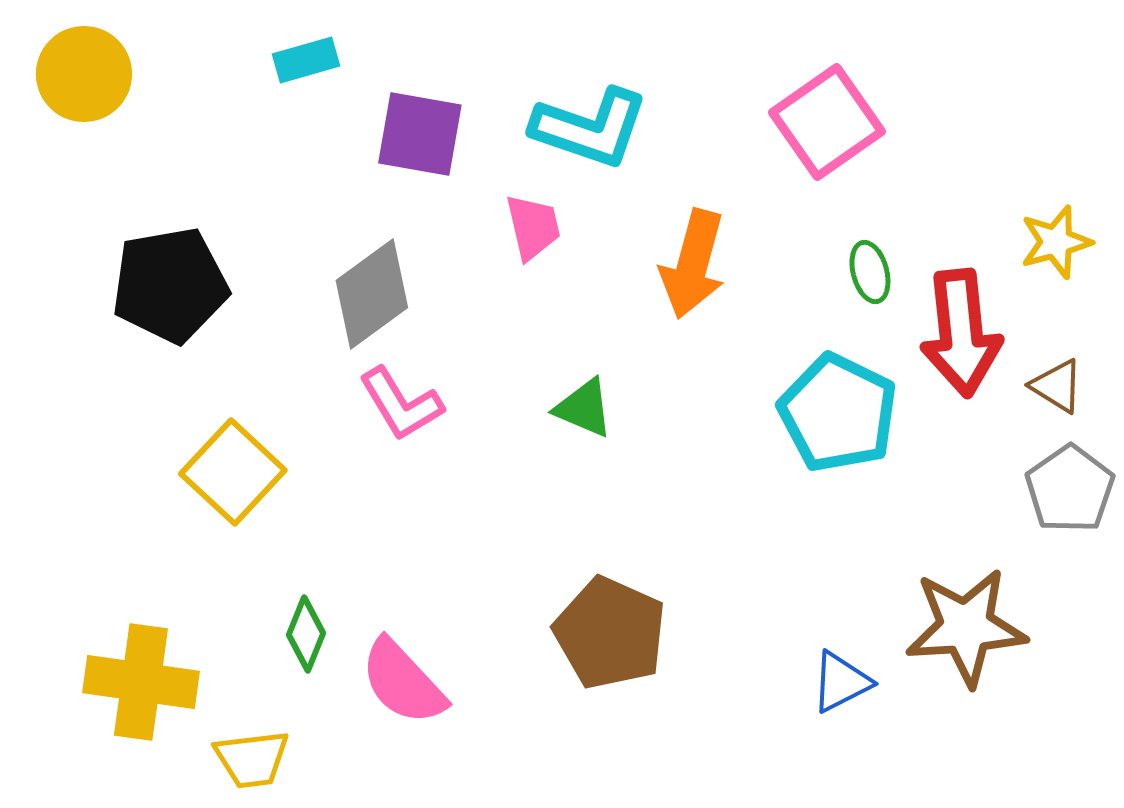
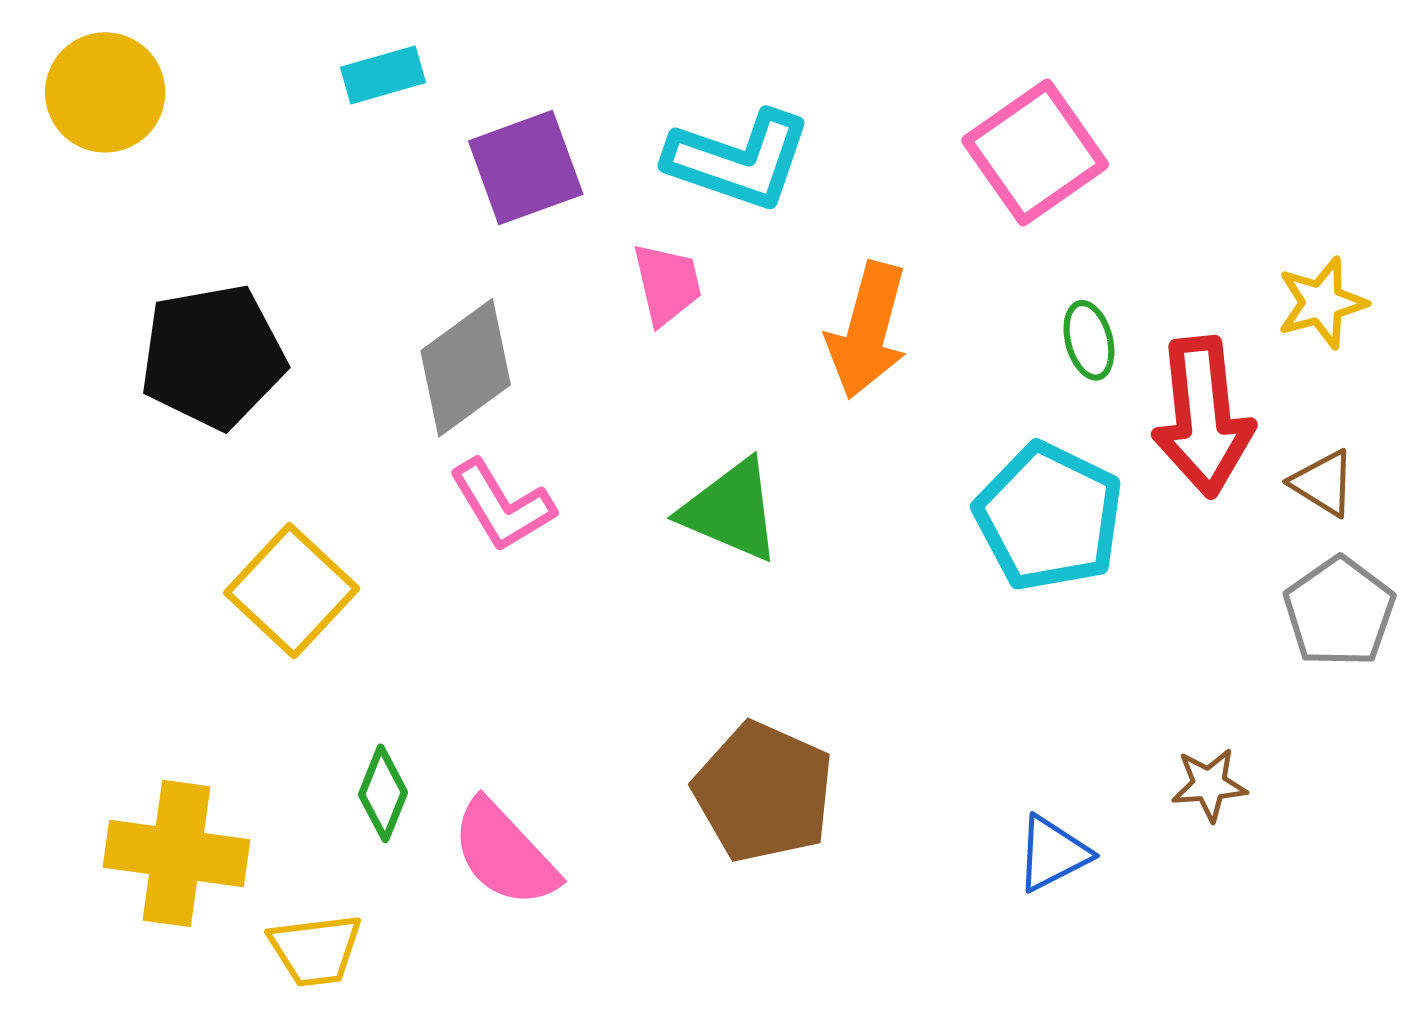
purple square: (420, 134) -> (526, 168), turned -30
green triangle: (584, 408) -> (731, 511), size x1.4
brown star: (966, 627) -> (1209, 785), size x0.5

